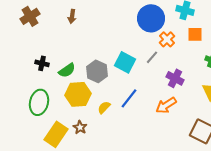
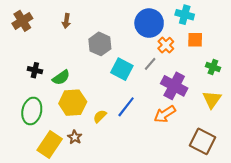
gray hexagon: (97, 71) -> (100, 44), moved
purple cross: (175, 78) -> (174, 86), size x1.4

